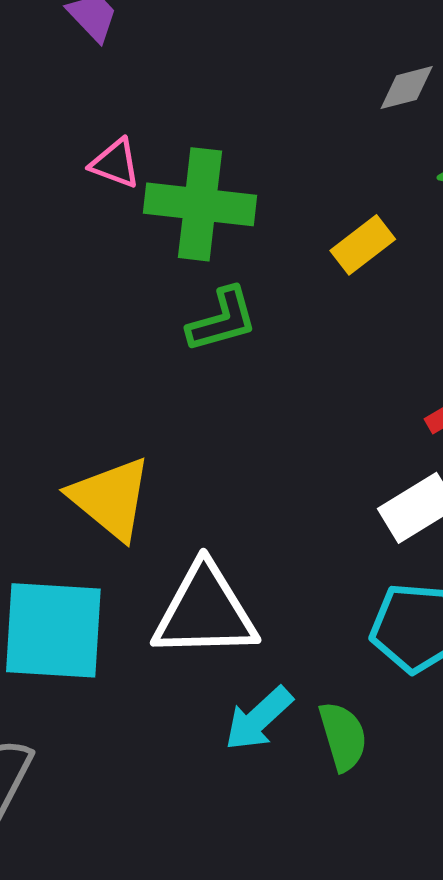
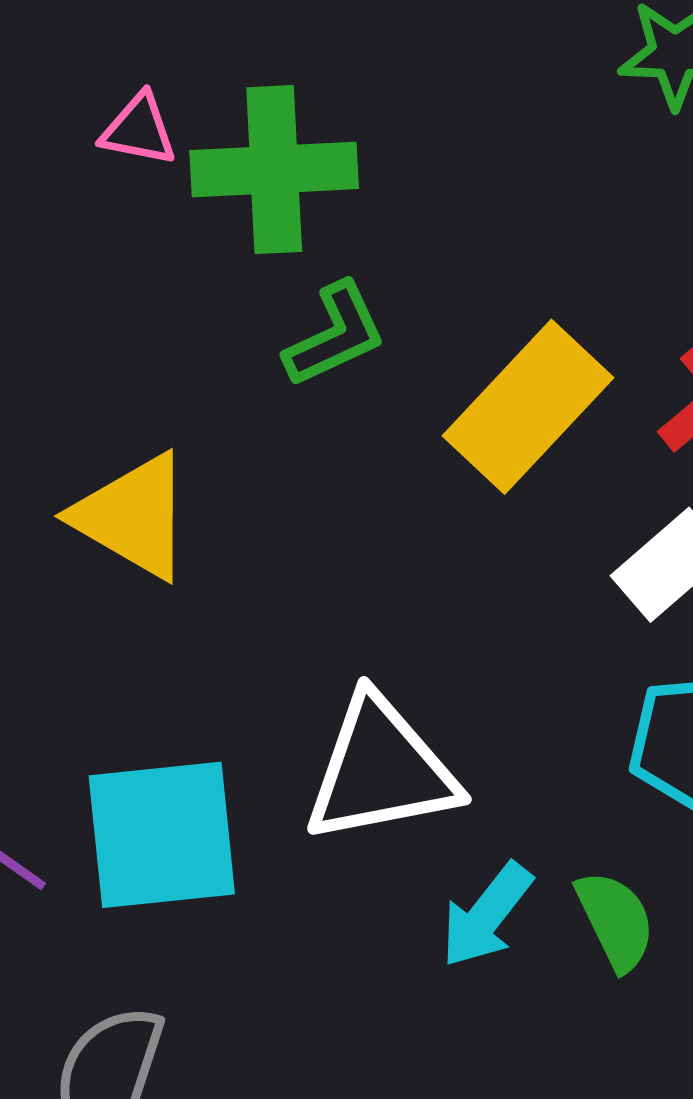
yellow rectangle: (363, 245) -> (528, 407), moved, size x1.8
yellow triangle: (111, 498) -> (133, 516), moved

